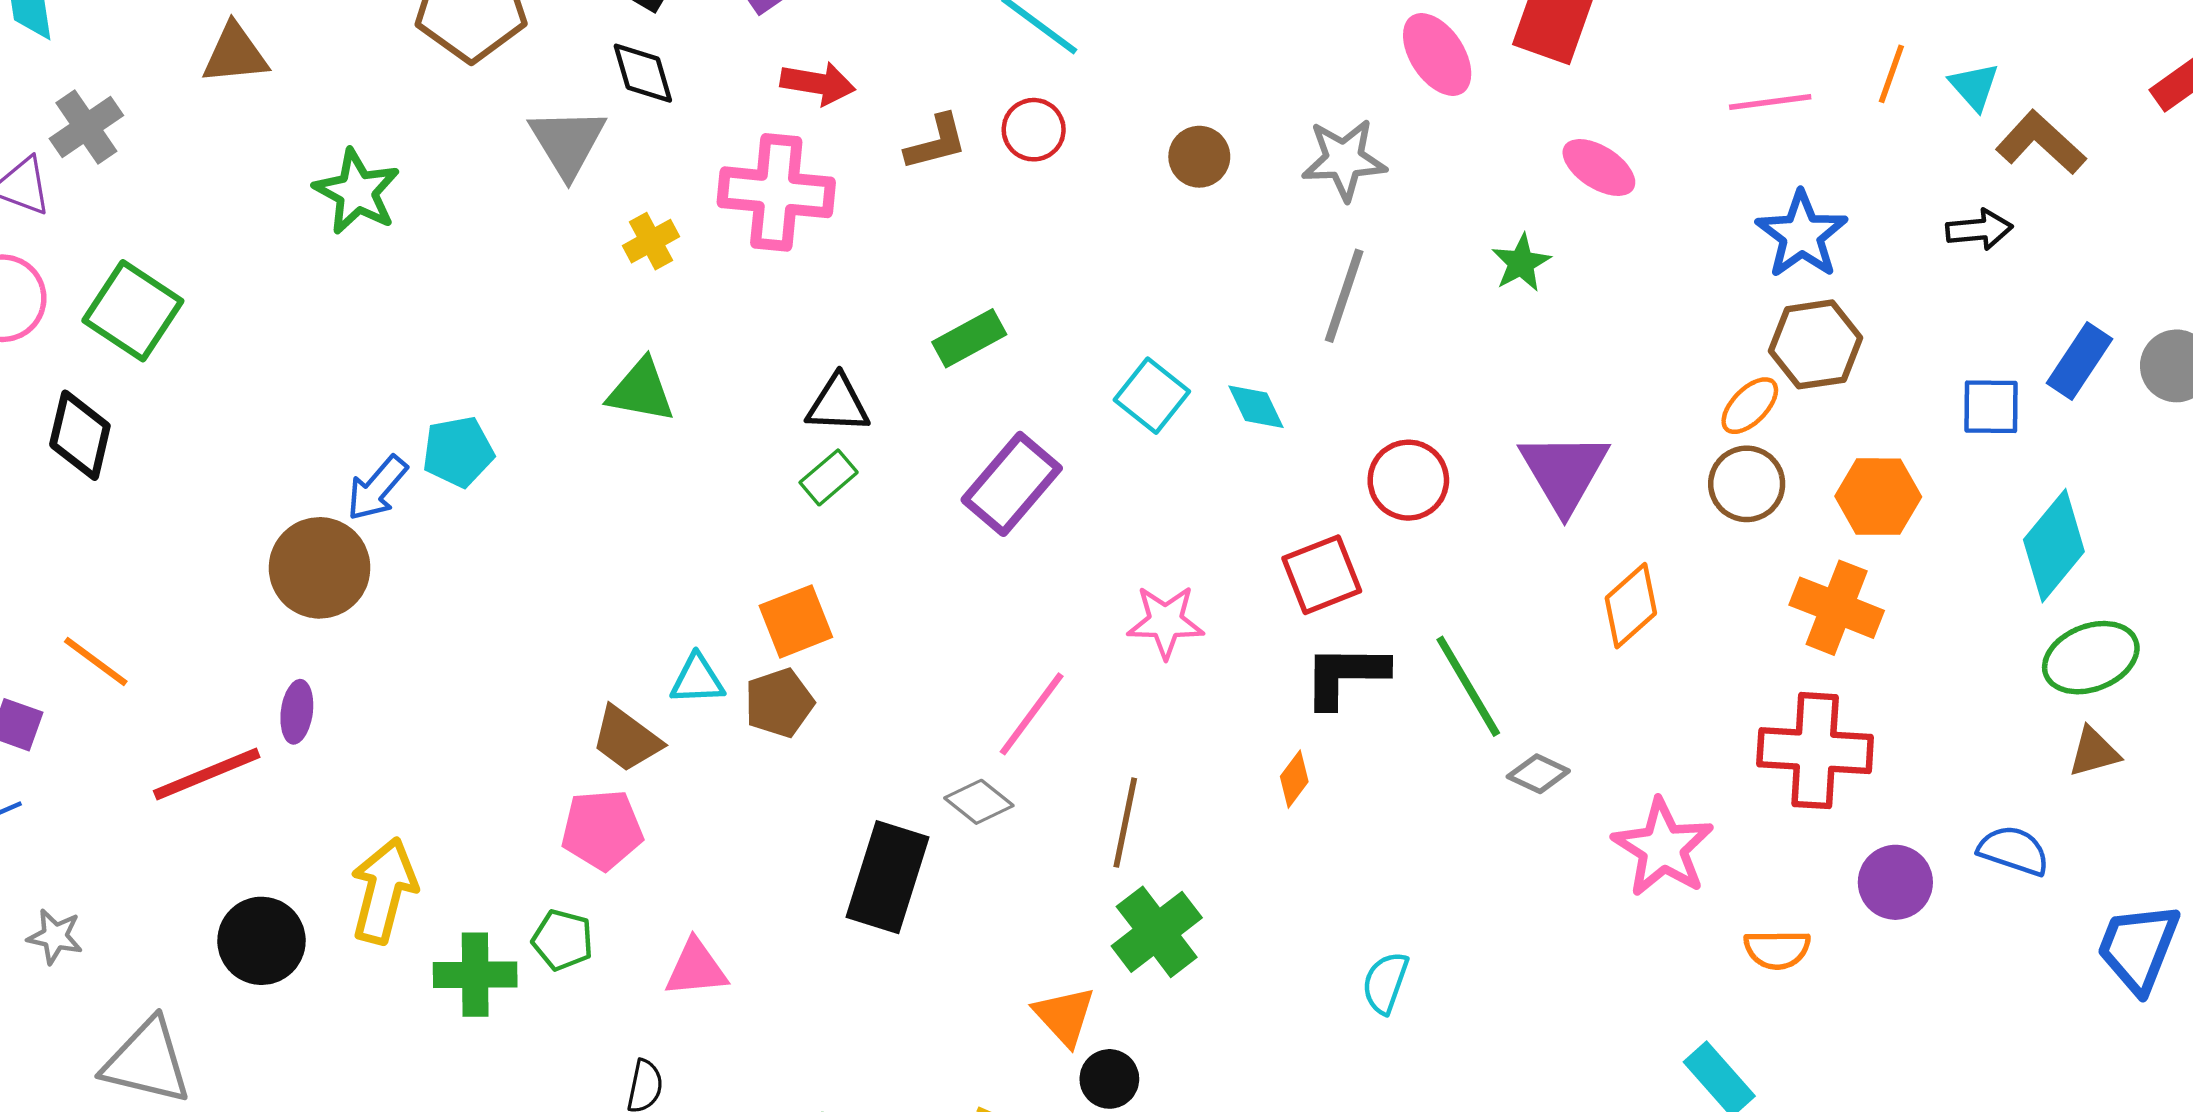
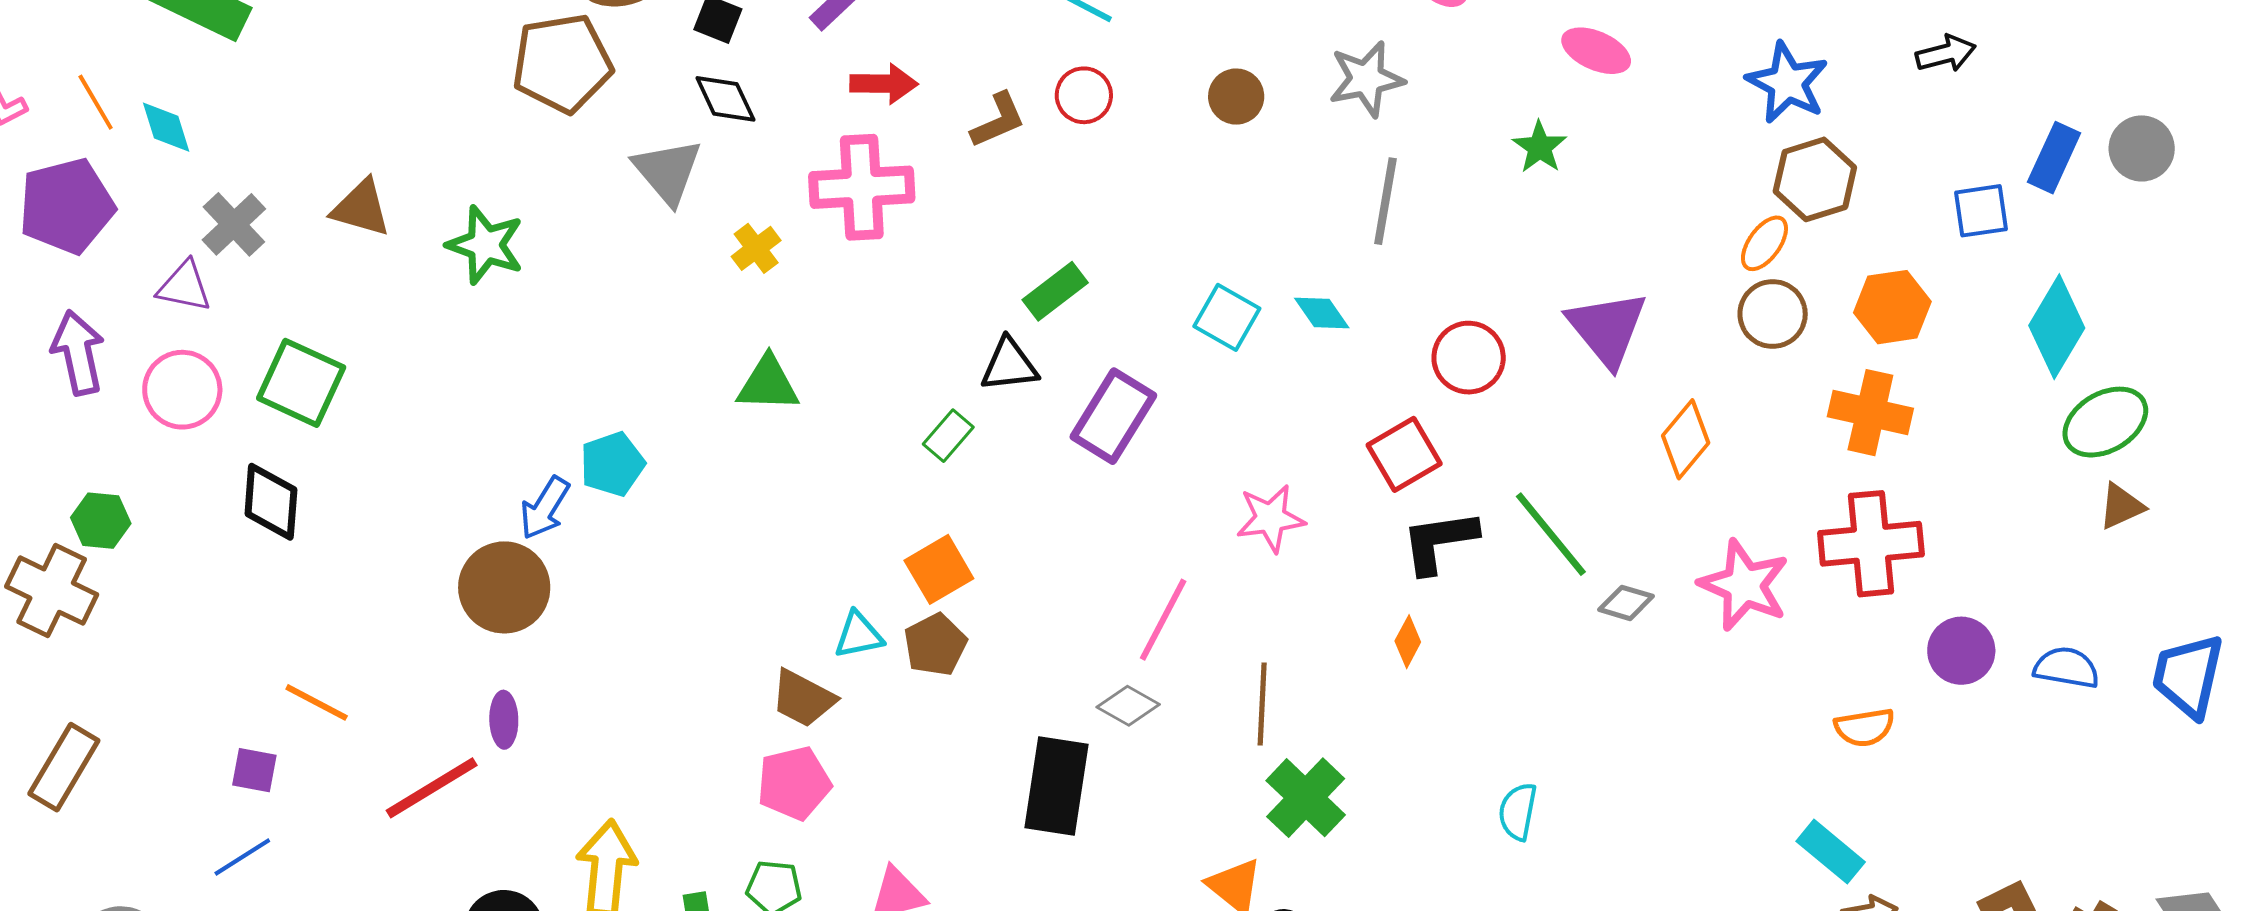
brown triangle: (235, 54) -> (361, 208), moved, turned 30
black triangle: (838, 404) -> (1009, 365), moved
pink star: (1663, 848) -> (1744, 585), moved
blue semicircle: (2014, 851) -> (2066, 668), moved

